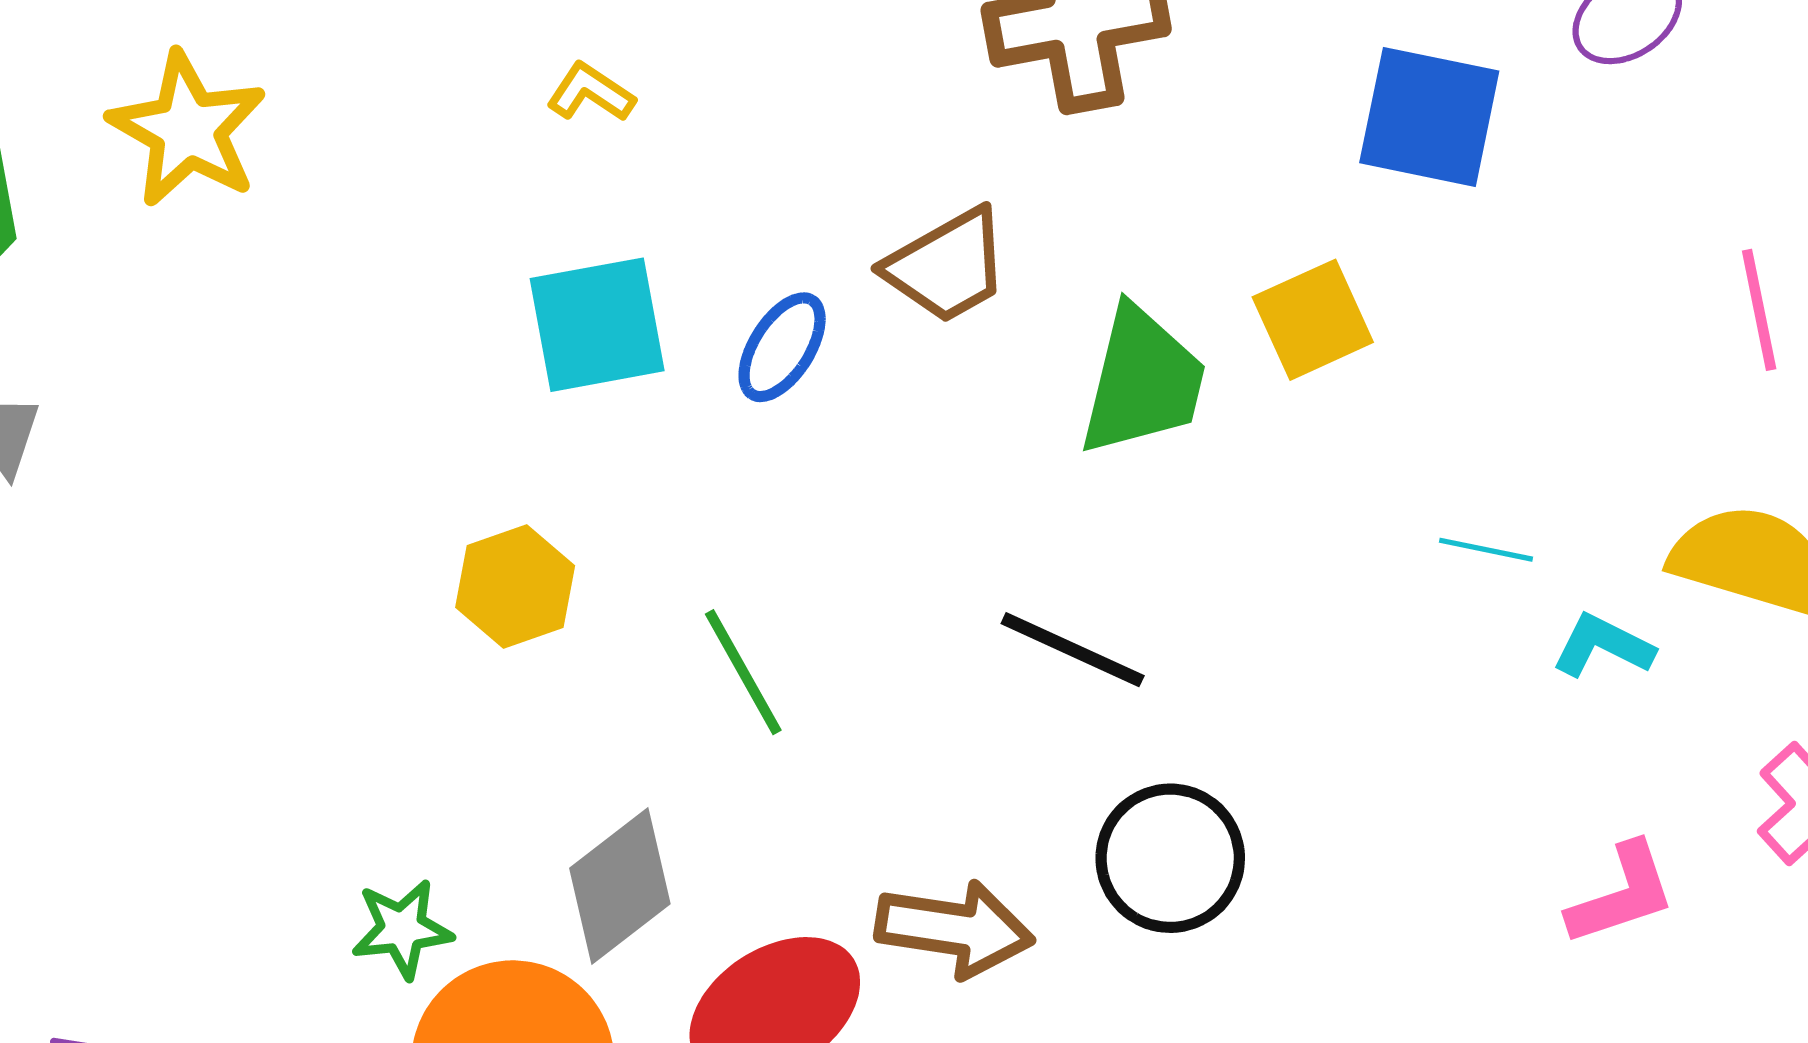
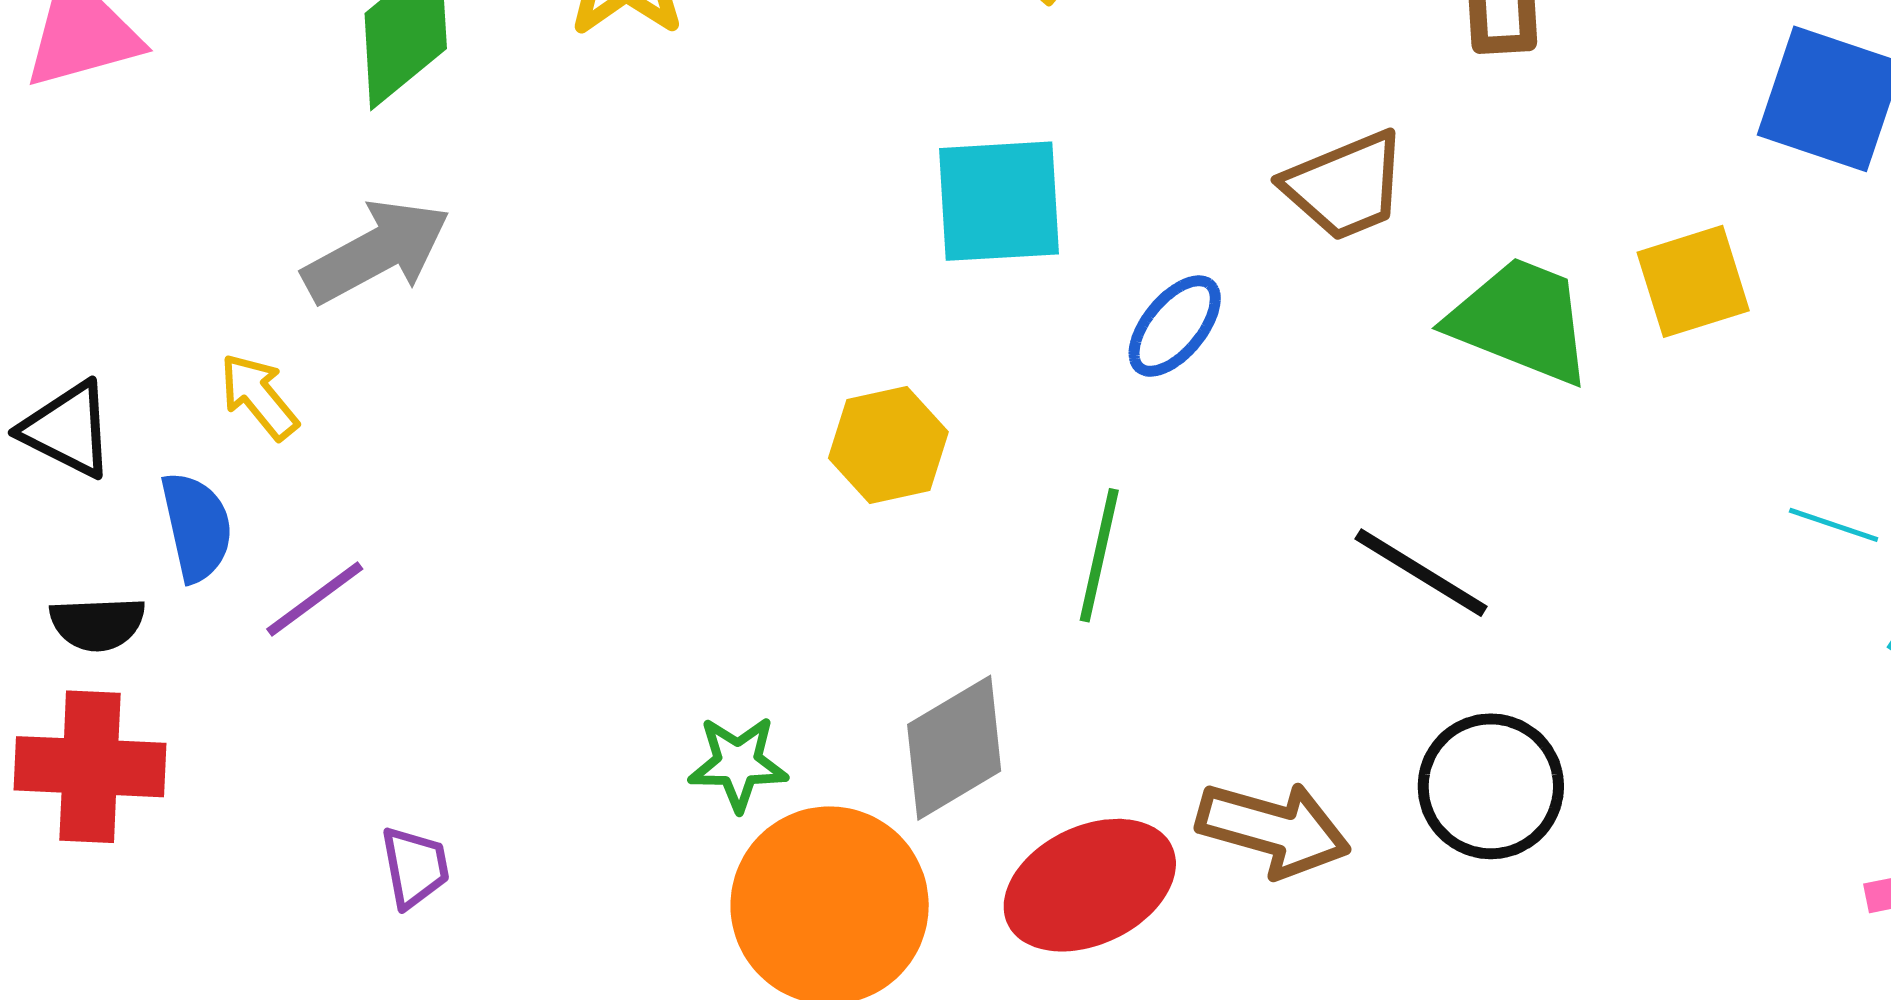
blue ellipse: (782, 347) -> (1175, 326), moved
green trapezoid: (1142, 381) -> (1521, 321), turned -89
green line: (743, 672) -> (1099, 555), turned 35

